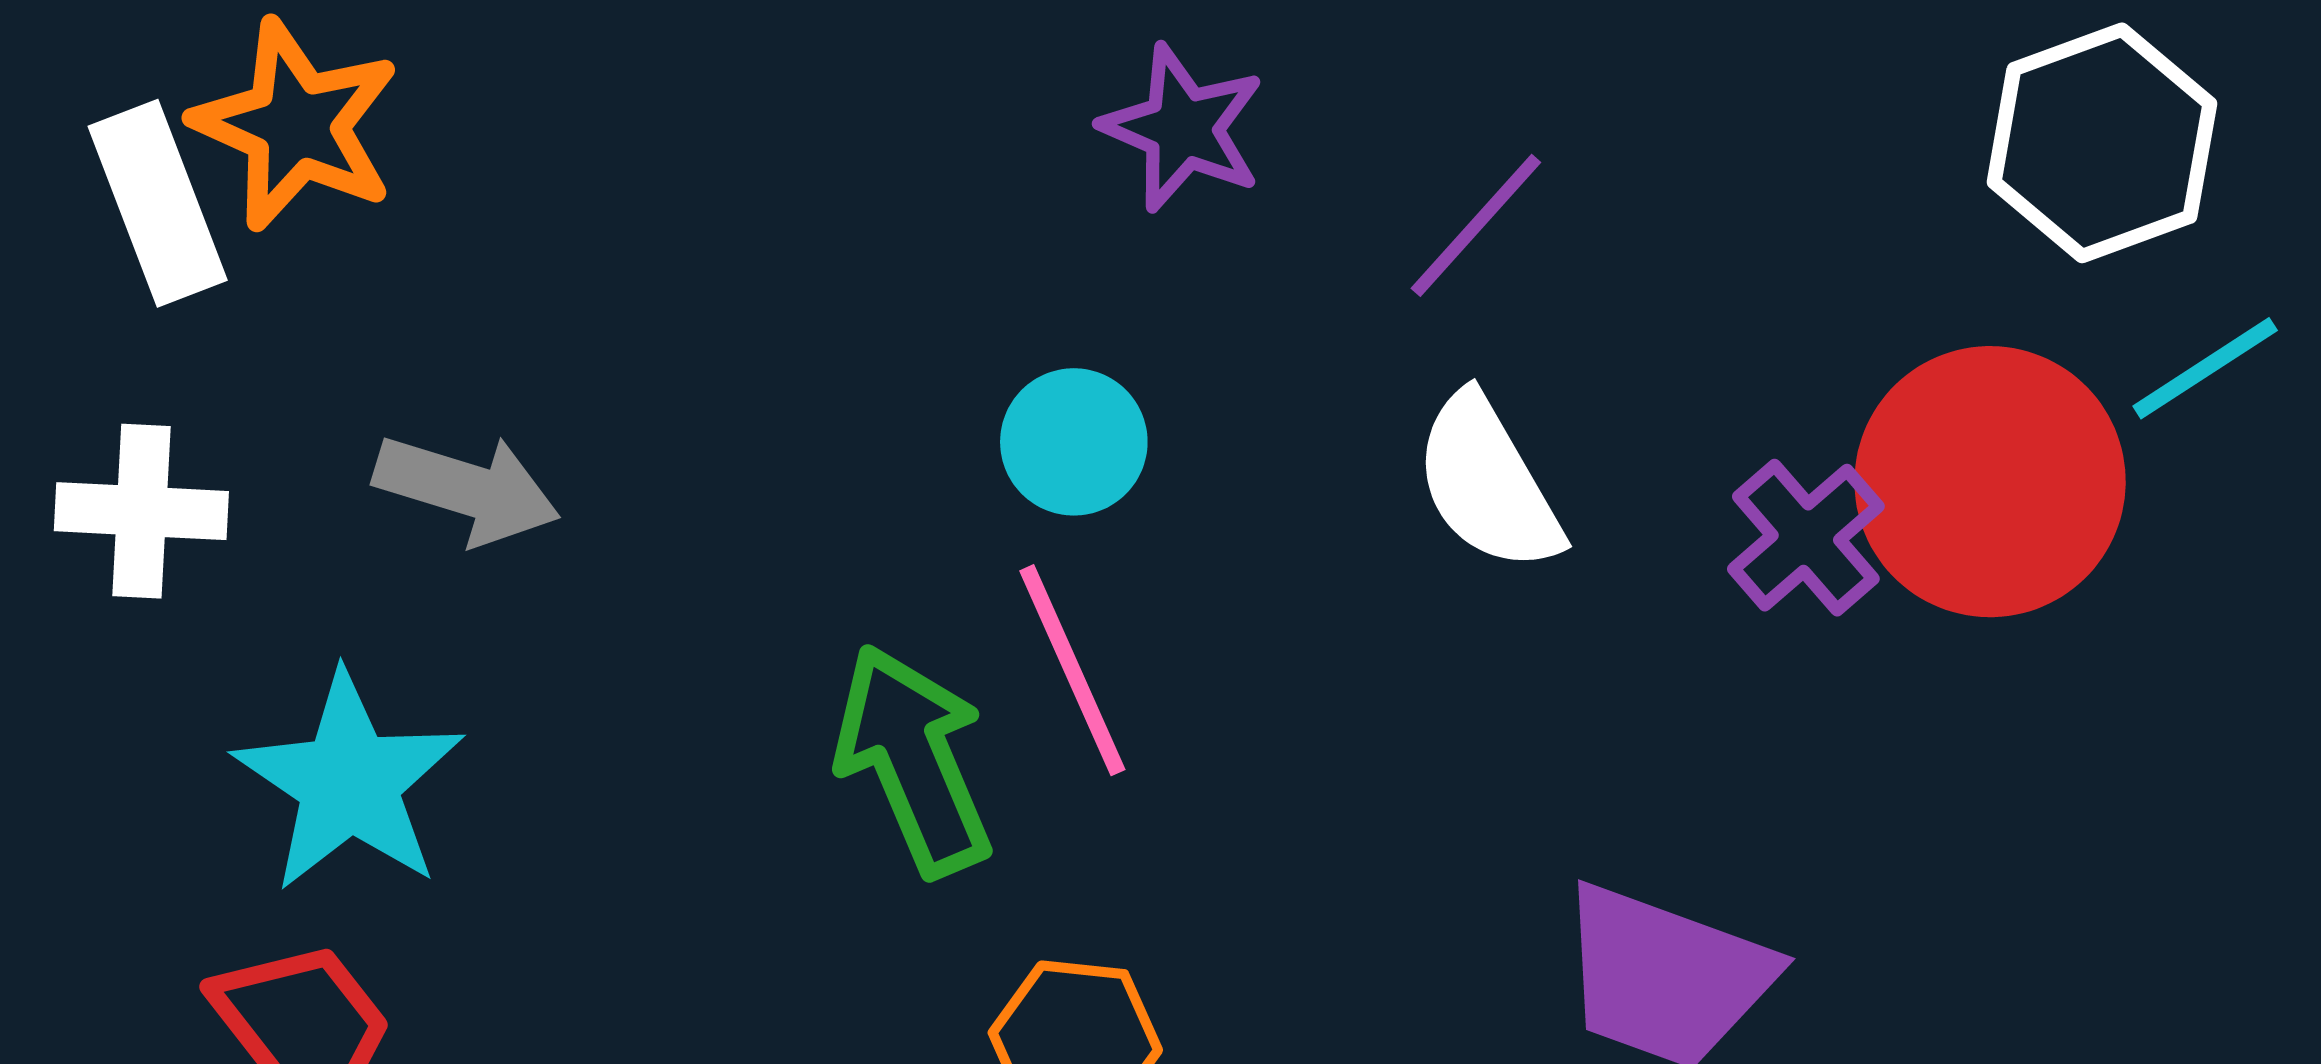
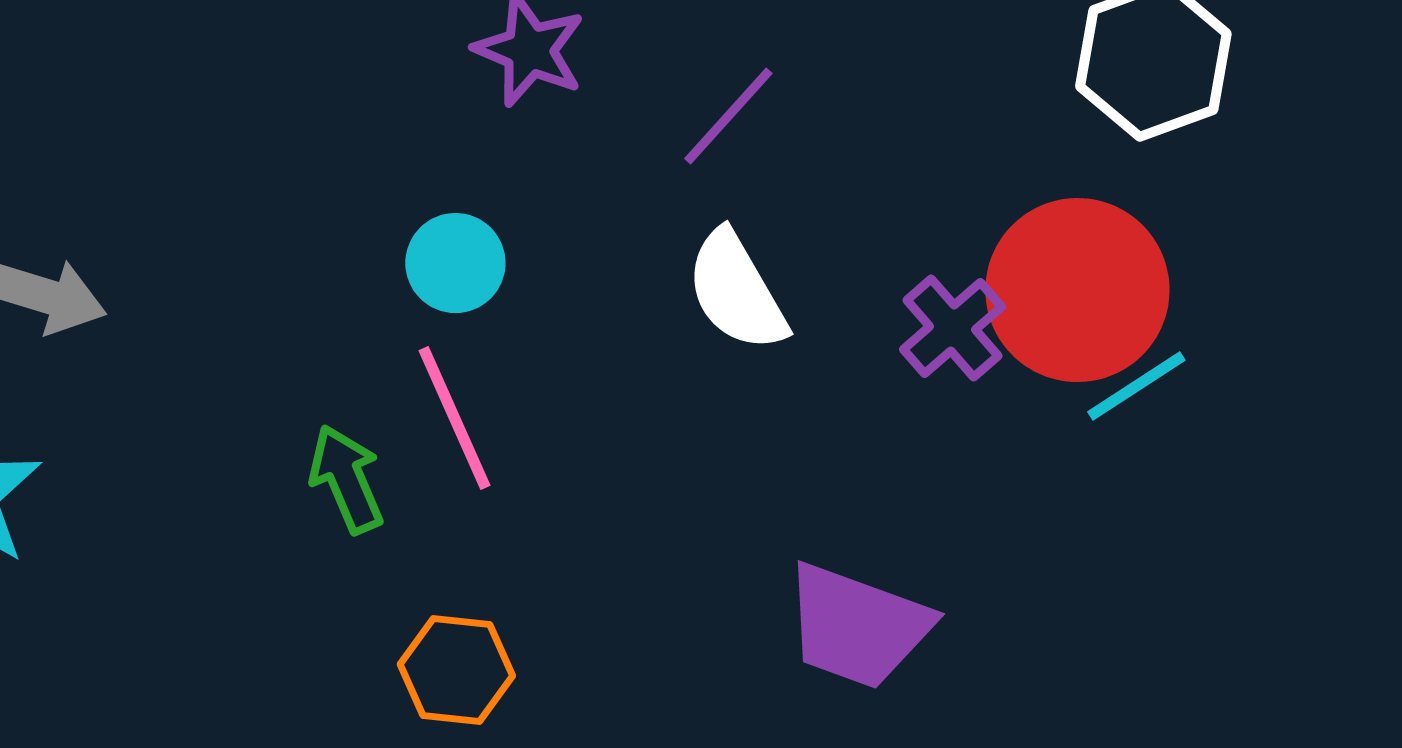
cyan line: (2205, 368) -> (1136, 386), moved
green arrow: (913, 760) -> (346, 479), size x0.7

